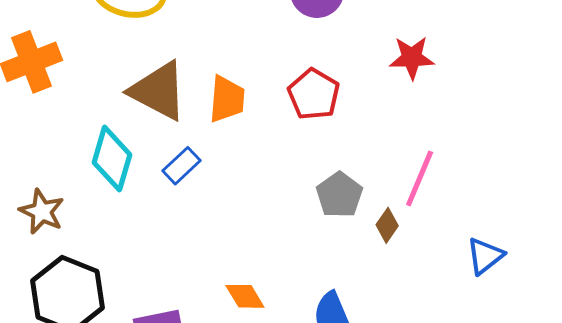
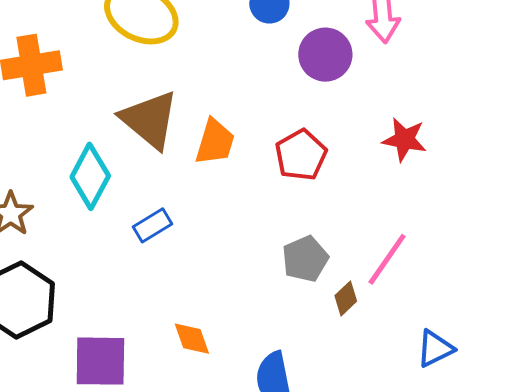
blue rectangle: (181, 166) -> (153, 225), moved

